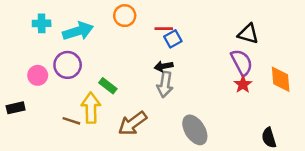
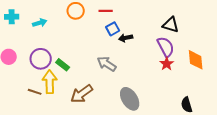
red line: (164, 29) -> (106, 11), moved
cyan arrow: (78, 31) -> (40, 23), size x0.6
purple circle: (68, 65) -> (41, 59), moved
black arrow: (164, 66) -> (126, 38), moved
gray arrow: (165, 84) -> (107, 64), turned 114

